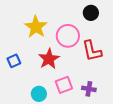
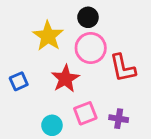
black circle: (91, 13) -> (88, 17), moved

